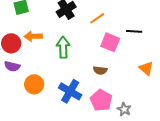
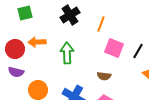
orange line: (97, 18) -> (101, 24), turned -35
black line: (134, 31) -> (138, 51), moved, turned -63

